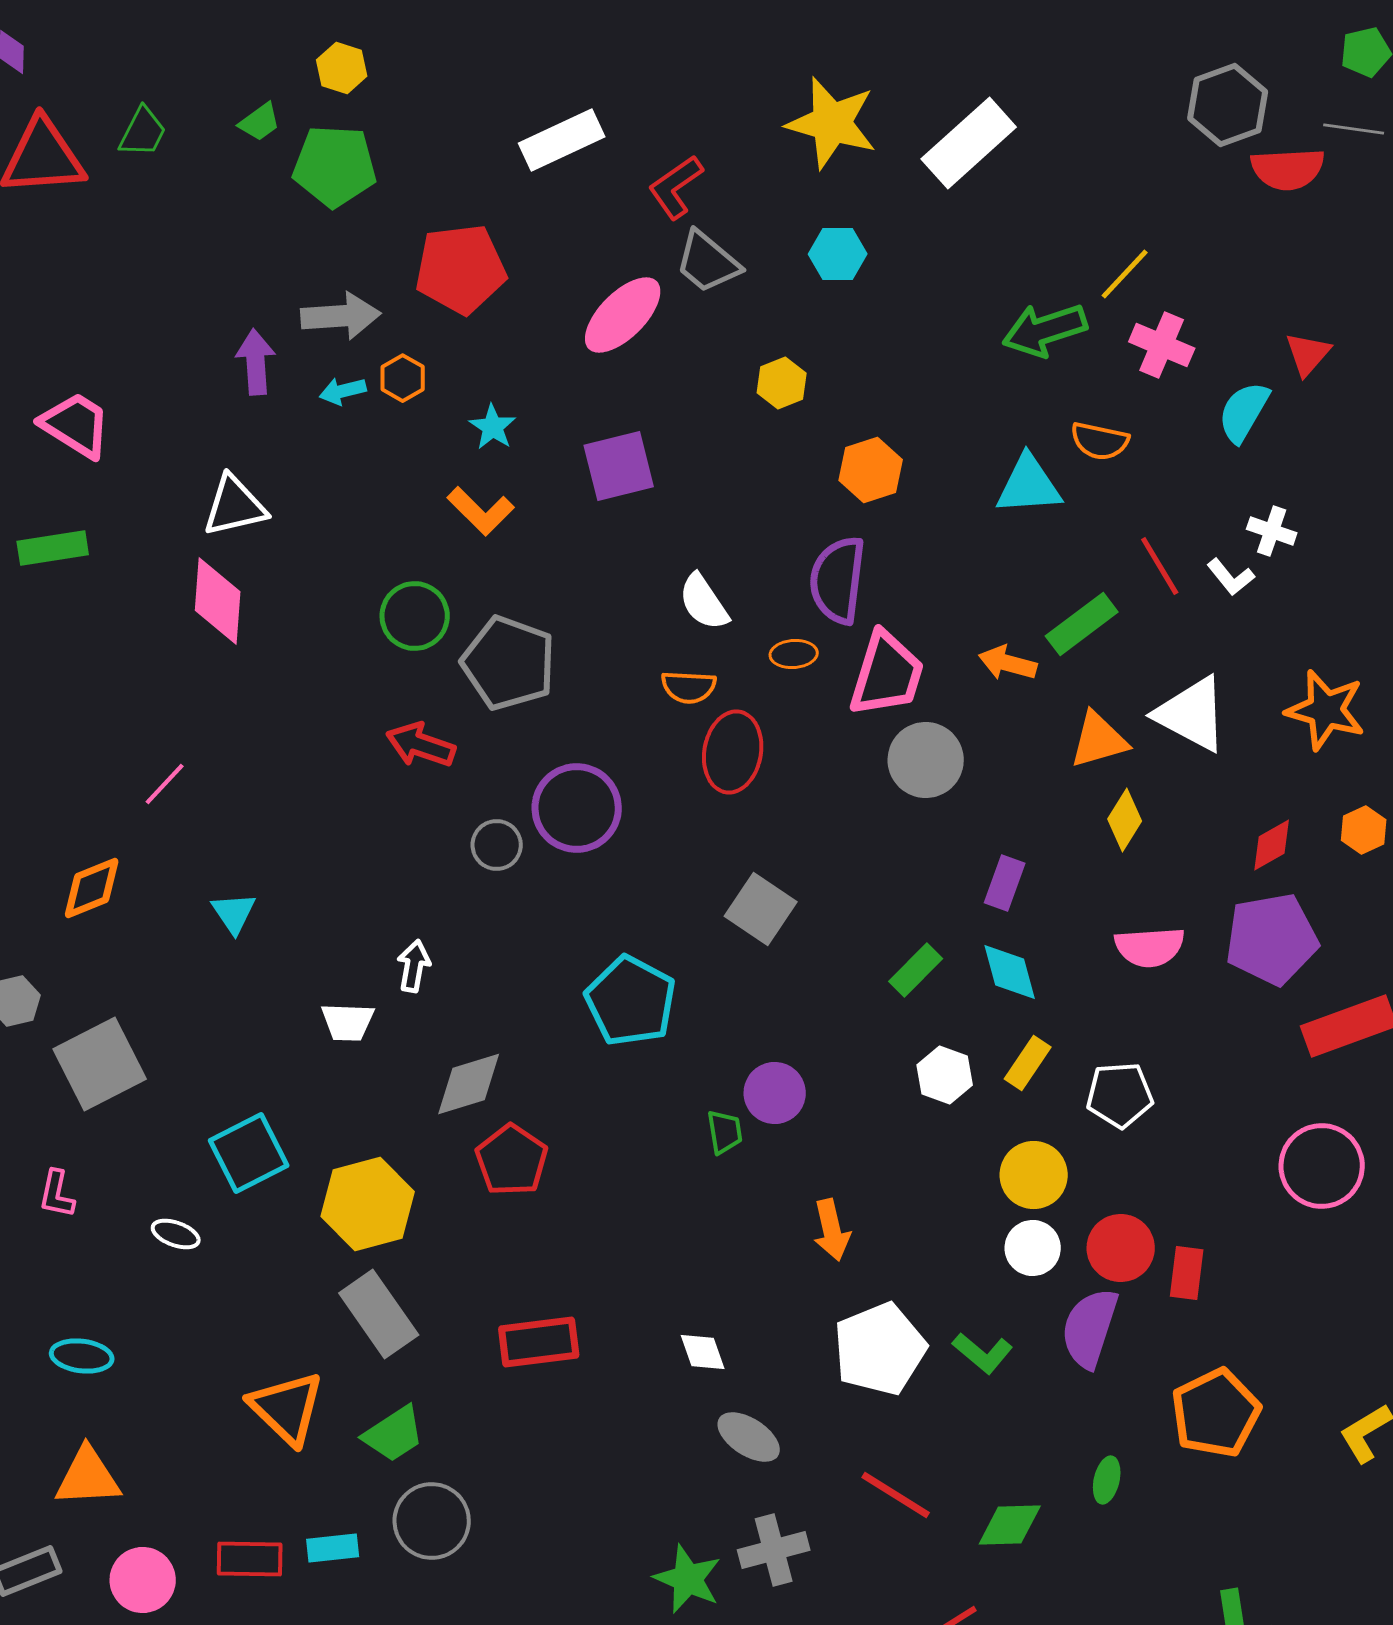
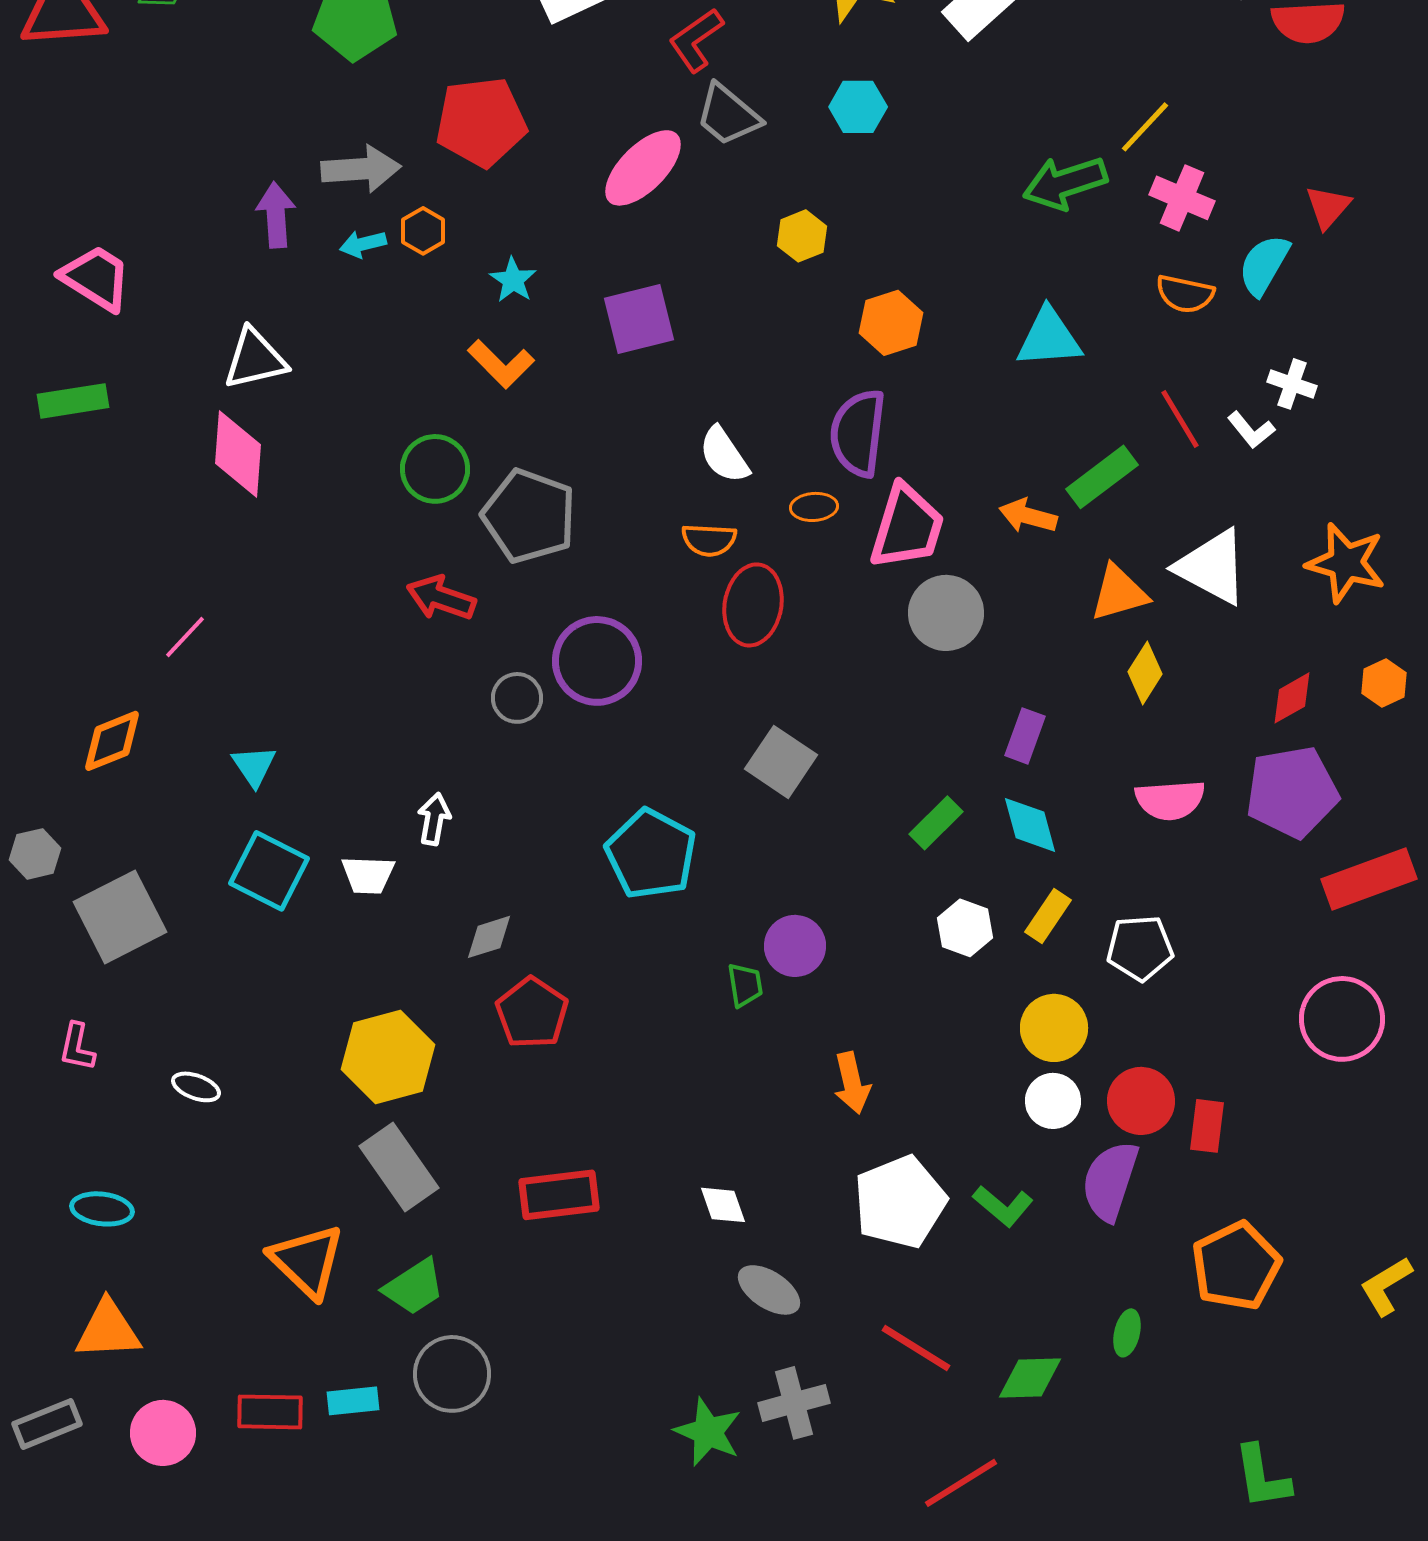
orange semicircle: (1100, 441) -> (1185, 294), moved
gray diamond: (469, 1084) -> (489, 937), size x0.7
cyan square: (249, 1153) -> (269, 871), moved, turned -36

